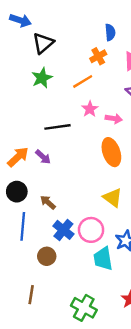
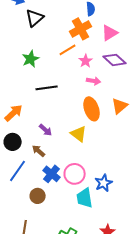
orange cross: (98, 56) -> (81, 29), size x1.5
green star: (42, 78) -> (31, 59), moved
pink star: (90, 109) -> (86, 61), moved
purple arrow: (43, 157) -> (46, 130), moved
yellow triangle: (113, 198) -> (79, 134), moved
blue line: (23, 226) -> (18, 171), turned 30

